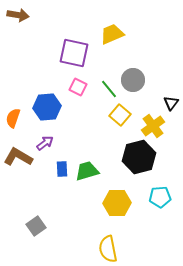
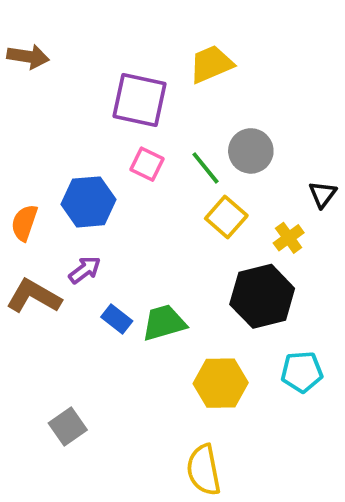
brown arrow: (18, 15) -> (28, 57), moved
yellow cross: (153, 126) -> (289, 238), size x0.7
blue rectangle: (62, 169) -> (117, 319), turned -49

